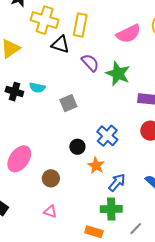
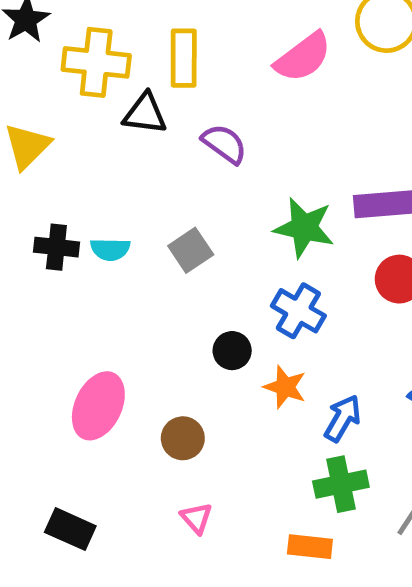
green star: (118, 74) -> (304, 228), moved
cyan semicircle: (37, 88) -> (110, 249), moved
pink triangle: (50, 212) -> (196, 518), turned 40

